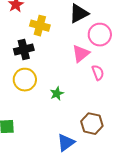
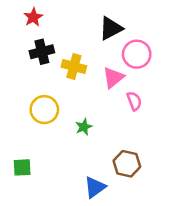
yellow cross: (40, 26) -> (74, 67), moved
black cross: (24, 50) -> (42, 52), moved

